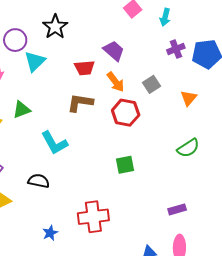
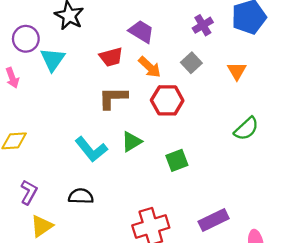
purple cross: (176, 49) -> (203, 25), moved
green triangle: (21, 110) -> (132, 142), moved
purple rectangle: (177, 209) -> (214, 220), moved, size x1.4

